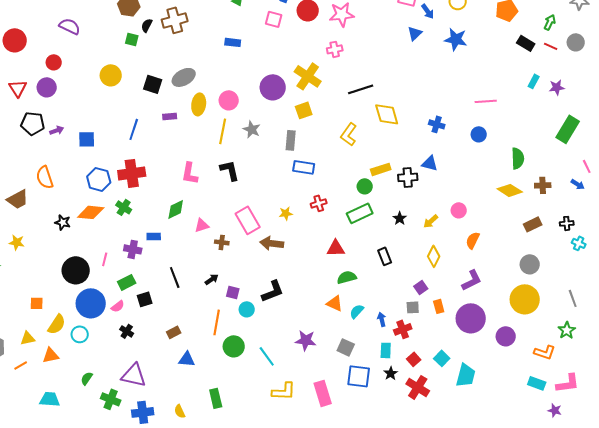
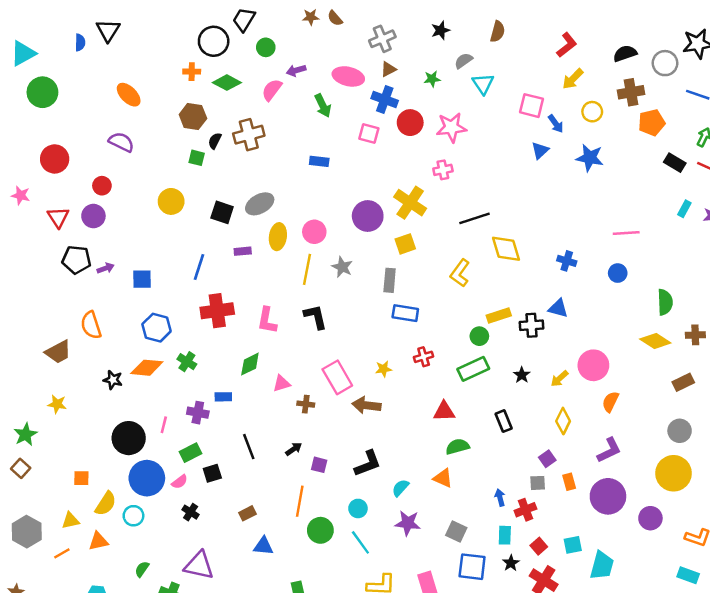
red cross: (132, 173) -> (217, 311), moved
pink circle: (459, 210) -> (593, 365), size x1.6
cyan circle: (247, 309) -> (358, 508), moved
cyan semicircle: (357, 311) -> (400, 488), moved
cyan square: (442, 358) -> (573, 545), turned 35

